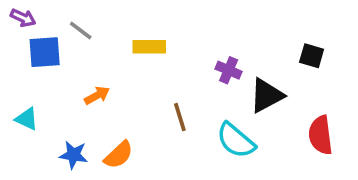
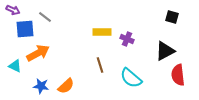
yellow rectangle: (149, 47) -> (102, 32), moved
black square: (312, 56) -> (172, 17), moved
orange arrow: (97, 95) -> (38, 53), moved, size x1.6
black triangle: (266, 95) -> (165, 51), moved

